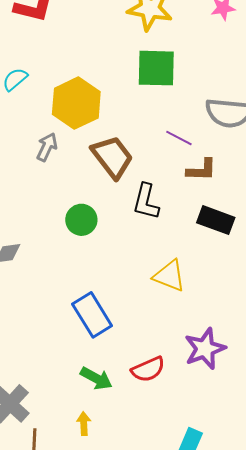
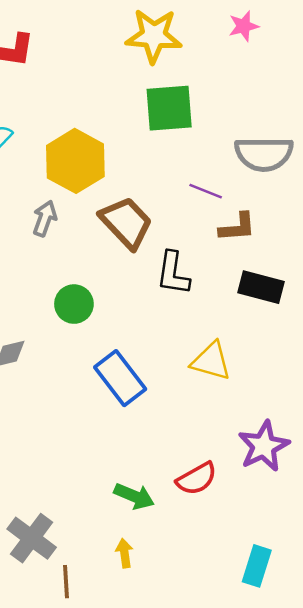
green circle: (81, 220) -> (74, 304), moved
blue rectangle: (92, 315) -> (120, 378), moved

